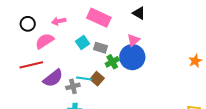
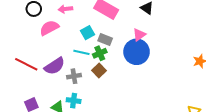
green cross: (112, 62) -> (100, 53), moved
red line: (31, 65) -> (26, 64), moved, turned 35
cyan line: (84, 79) -> (81, 52), moved

